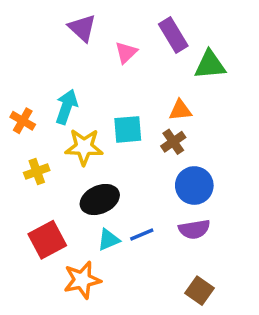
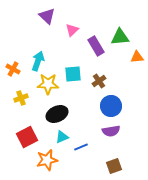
purple rectangle: (173, 35) -> (96, 46), moved
orange triangle: (180, 110) -> (137, 57), moved
blue line: (142, 235) -> (81, 147), moved
brown square: (200, 291) -> (114, 166), turned 35

